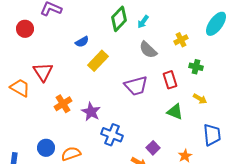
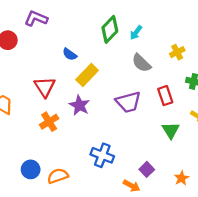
blue semicircle: (82, 42) -> (70, 54), turned 64
red triangle: (43, 72) -> (45, 87), moved
purple star: (91, 112) -> (79, 105), moved
green triangle: (175, 112) -> (171, 130), turned 36

